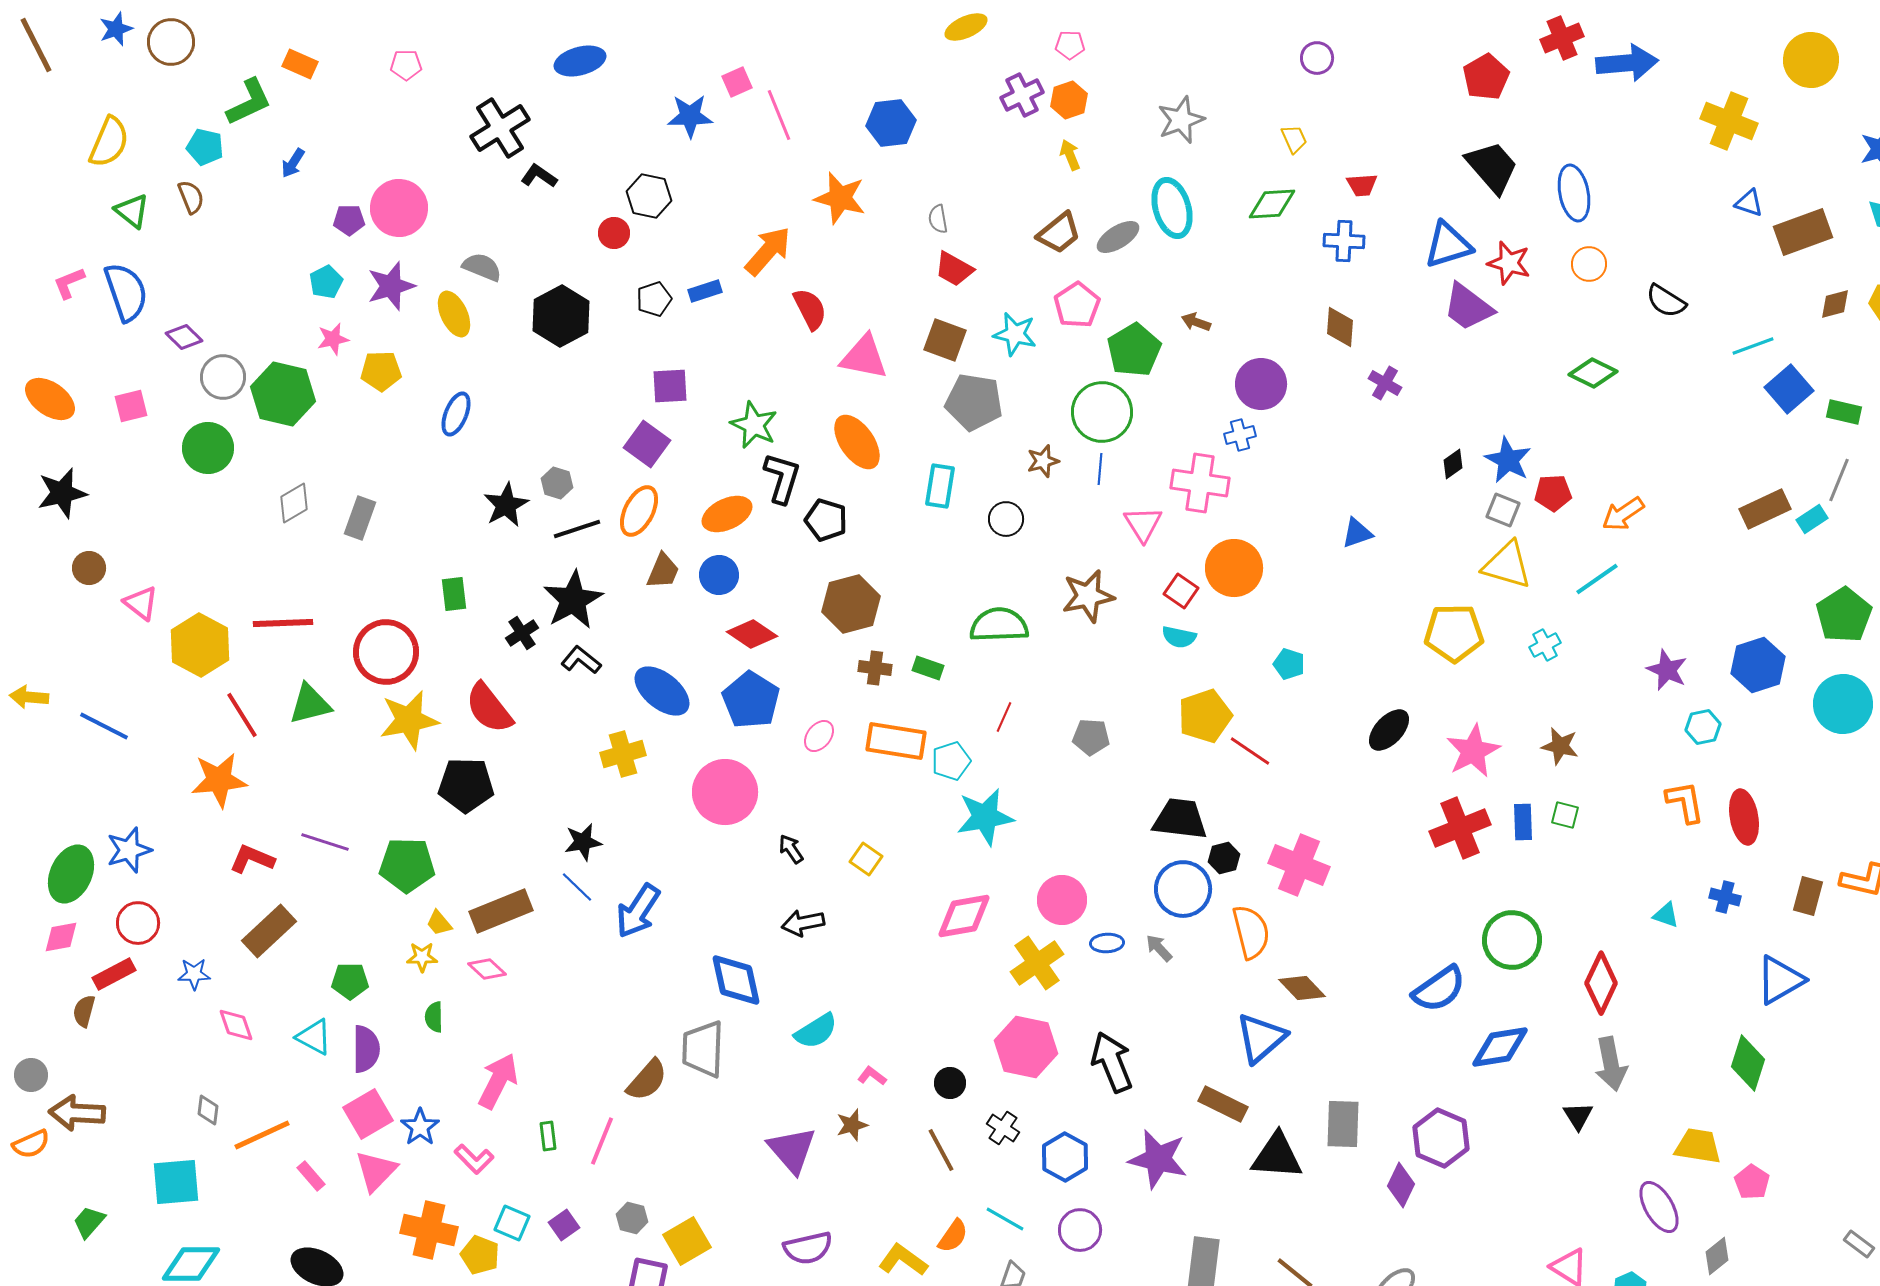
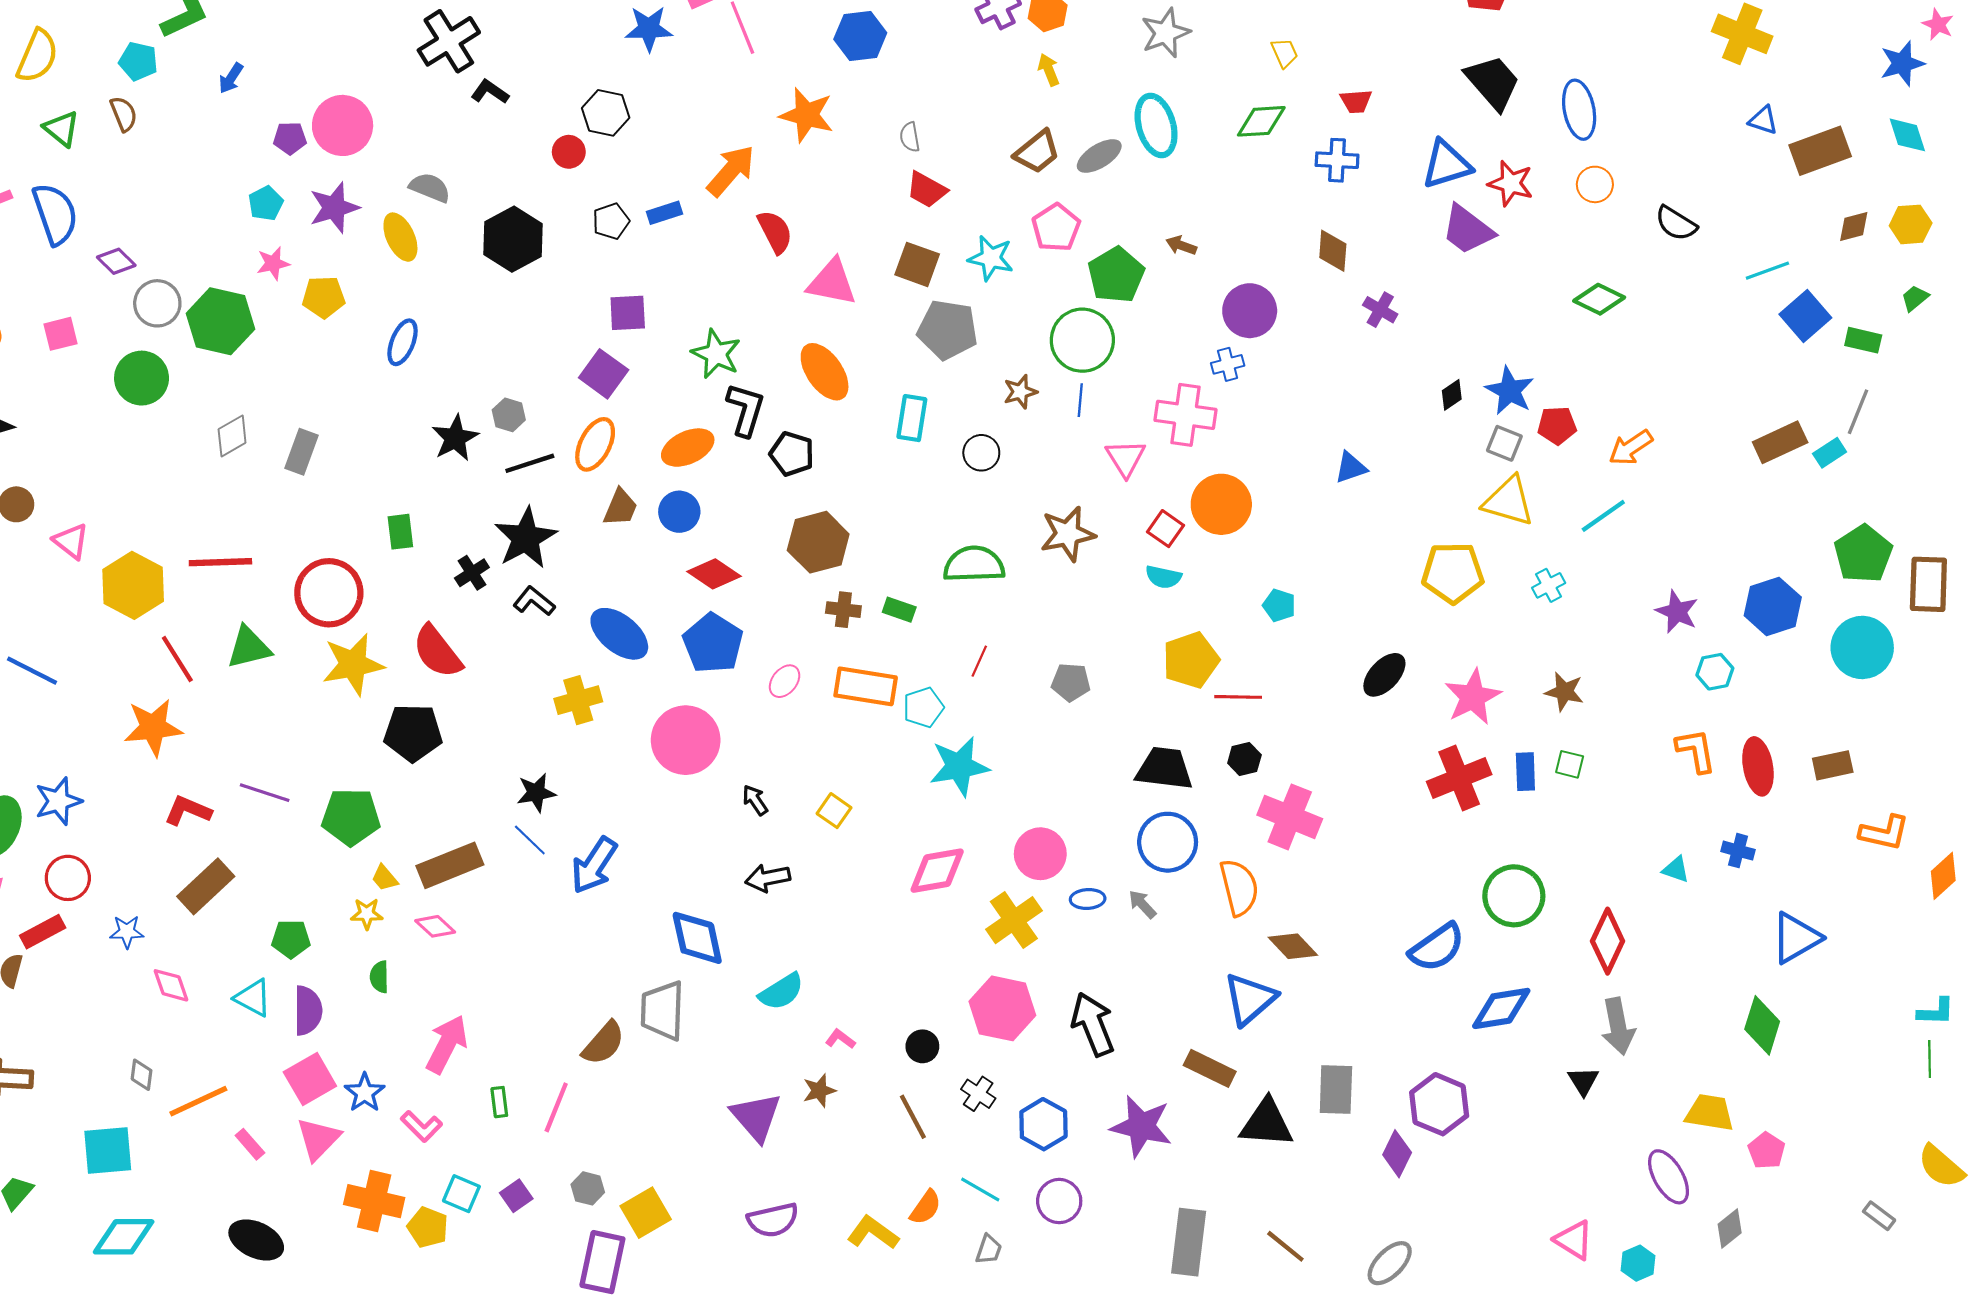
red line: (1250, 751) -> (1238, 697), turned -33
black hexagon: (1224, 858) -> (1244, 759), moved
brown rectangle: (1808, 896) -> (1833, 765), moved, turned 63

